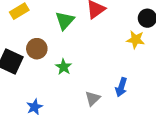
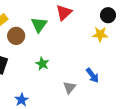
brown circle: (37, 49) -> (16, 36), moved
blue arrow: (121, 87) -> (92, 75), turned -49

